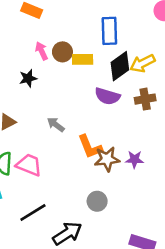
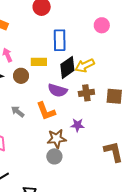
brown circle: (62, 52) -> (21, 76), moved
orange L-shape: (90, 147) -> (46, 111), moved
purple star: (134, 159) -> (77, 125), moved
gray circle: (97, 201) -> (54, 156), moved

